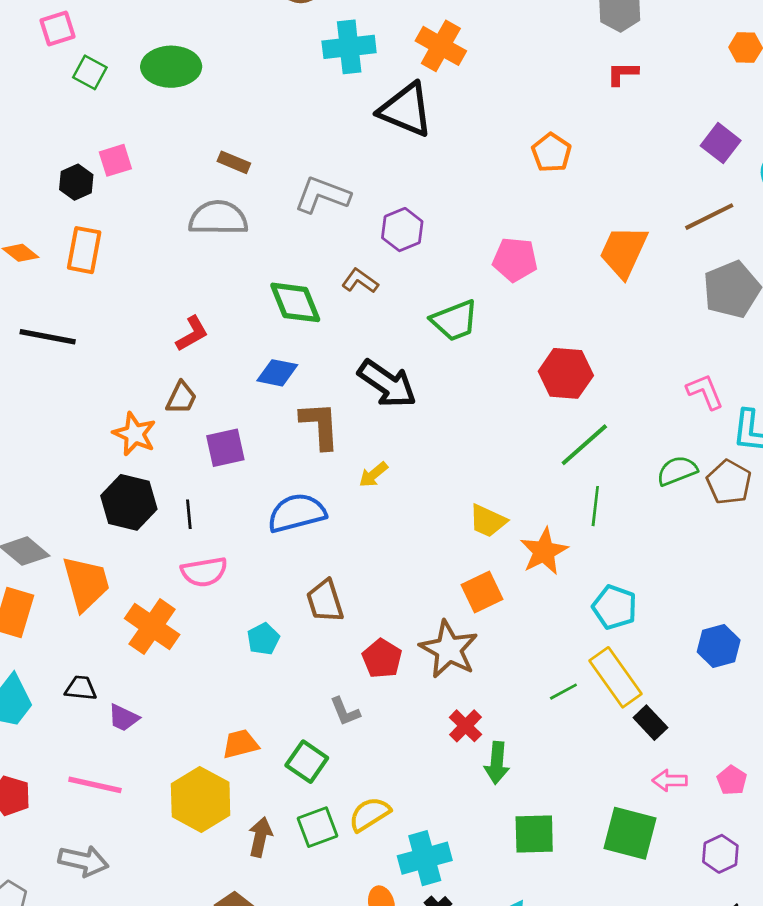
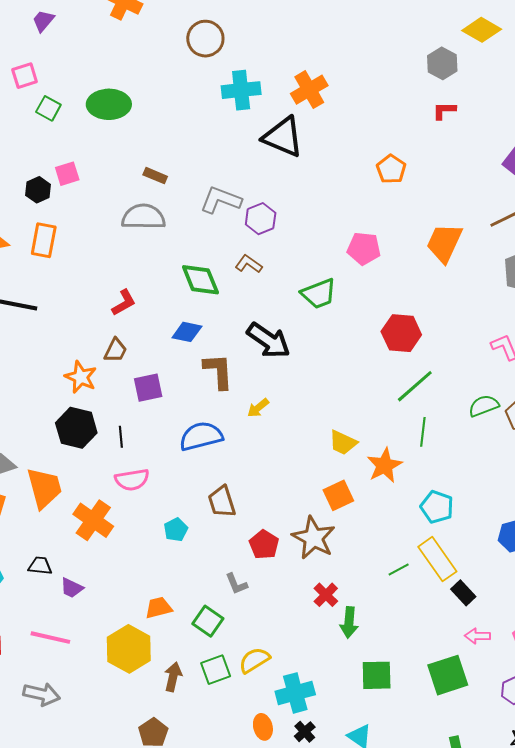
orange cross: (441, 46) -> (309, 90), turned 30
purple hexagon: (402, 230) -> (261, 219), moved
green square: (630, 833) -> (448, 675), turned -33

